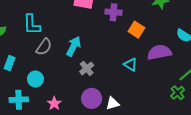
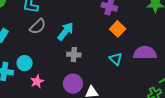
orange square: (136, 30) -> (118, 29), moved
gray cross: (87, 68) -> (74, 55), turned 32
cyan circle: (35, 79) -> (25, 63), moved

